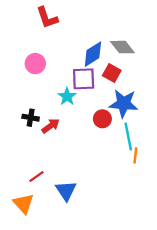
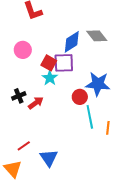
red square: (112, 73) -> (49, 63), moved
black cross: (31, 118) -> (19, 96), turned -32
cyan line: (128, 136) -> (90, 117), moved

